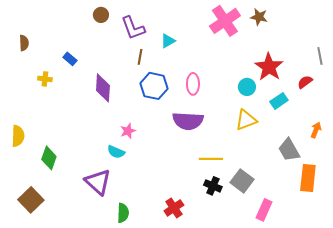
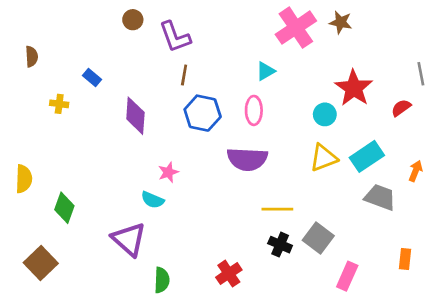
cyan triangle: (168, 41) -> (266, 71), moved
cyan rectangle: (279, 101) -> (367, 156), moved, size x1.4
gray trapezoid: (289, 150) -> (380, 197), turned 140
orange rectangle: (308, 178) -> (405, 259), moved, size x0.6

